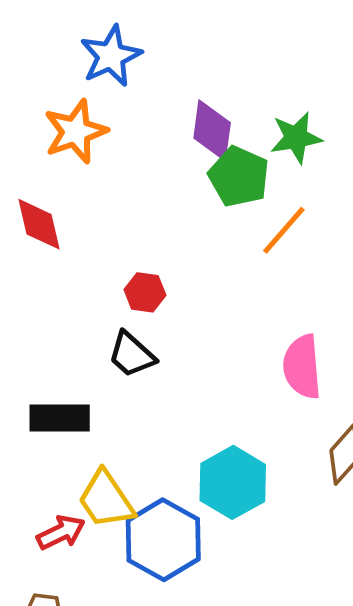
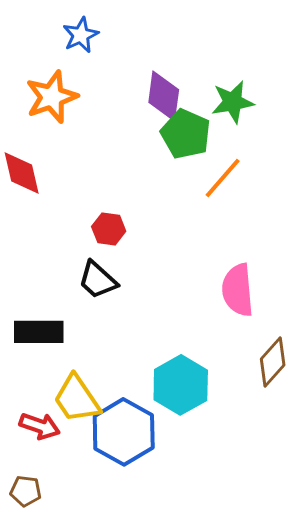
blue star: (111, 56) -> (81, 35), size x0.7
red arrow: (61, 532) -> (40, 426), turned 45

